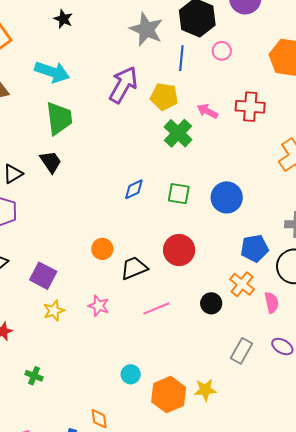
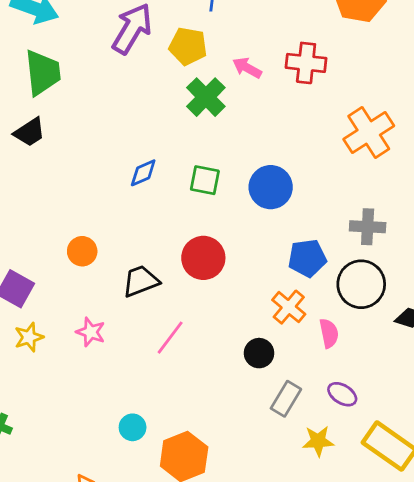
black trapezoid: (51, 162) -> (29, 132), turned 90
orange circle: (102, 249) -> (82, 251), moved
black circle: (211, 303) -> (259, 353), moved
pink line: (156, 308) -> (170, 338), turned -32
yellow star: (205, 390) -> (318, 441), moved

